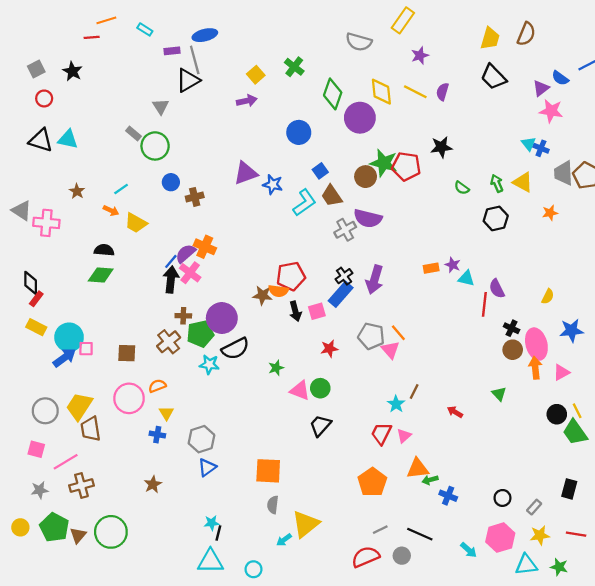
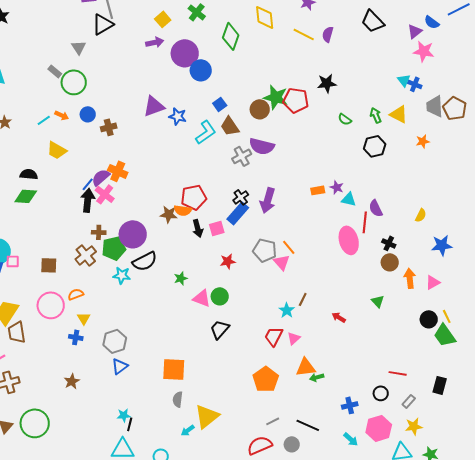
yellow diamond: (381, 92) -> (265, 17), moved
purple circle: (360, 118) -> (185, 53), moved
orange arrow: (111, 210) -> (62, 115), moved
pink ellipse: (536, 344) -> (349, 240), moved
blue cross: (448, 496) -> (350, 405), moved, turned -35
red line: (576, 534) -> (398, 373), moved

